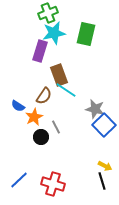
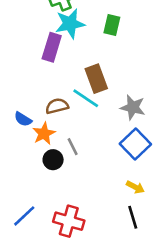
green rectangle: (86, 34) -> (112, 25), size x0.7
brown rectangle: (59, 75) -> (96, 79), moved
brown semicircle: (44, 96) -> (57, 106), turned -138
gray star: (95, 109) -> (133, 107), moved
yellow arrow: (105, 166) -> (135, 187), moved

